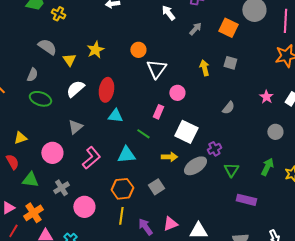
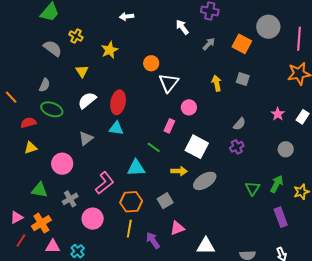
yellow cross: (58, 14) -> (76, 36), moved
gray semicircle: (47, 47) -> (53, 48), moved
yellow star: (95, 50) -> (110, 50), moved
cyan triangle: (115, 116) -> (116, 128), moved
purple cross: (214, 149) -> (237, 147), moved
pink L-shape: (91, 158) -> (105, 183), moved
red semicircle: (12, 162) -> (28, 123), moved, turned -77
green triangle: (231, 170) -> (253, 188), moved
purple rectangle: (246, 200) -> (281, 217), moved, turned 54
pink triangle: (170, 224) -> (177, 228), moved

